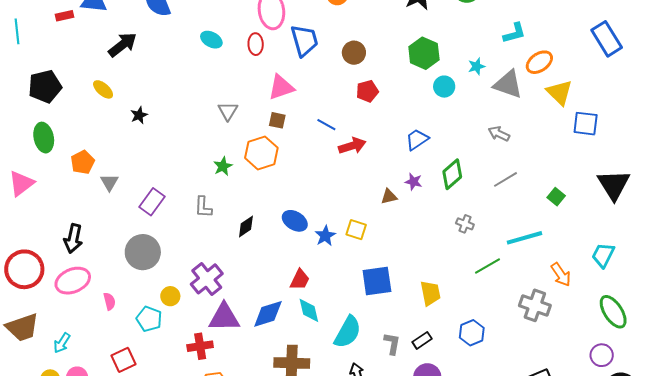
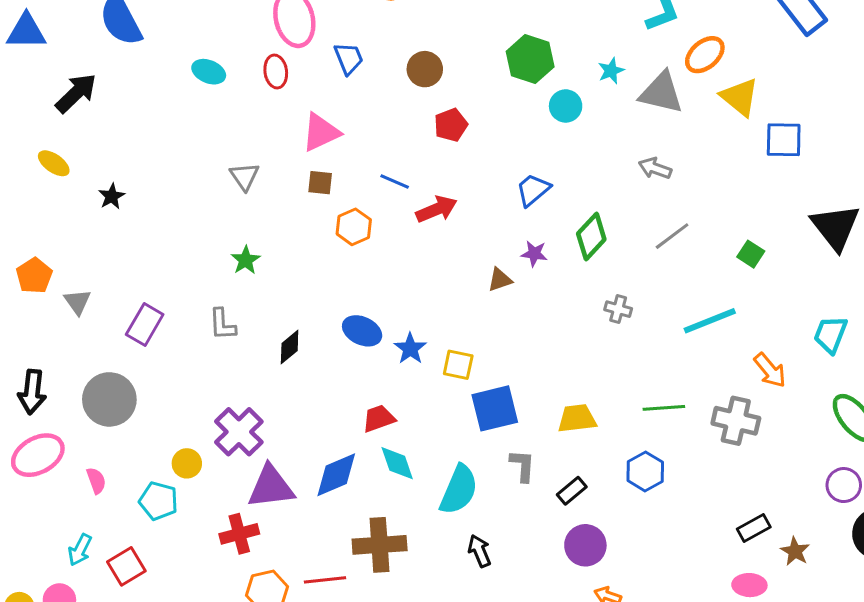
blue trapezoid: (304, 40) -> (349, 58), size x0.7
orange hexagon: (261, 153) -> (354, 227), moved, size x0.7
yellow square: (356, 230) -> (458, 365), moved
gray circle: (143, 252) -> (109, 399), moved
green line: (487, 266) -> (664, 408), moved, turned 32
red trapezoid: (300, 280) -> (379, 418), turned -130
yellow trapezoid: (430, 293) -> (577, 418), turned -80
cyan arrow: (62, 343) -> (80, 550), moved
gray L-shape: (392, 343) -> (523, 466), moved

